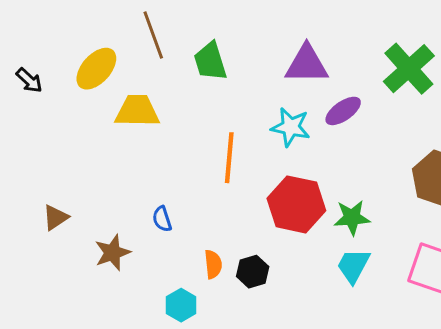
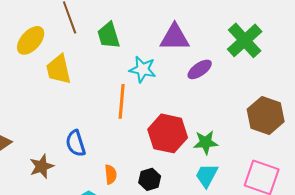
yellow trapezoid: (137, 111) -> (59, 69), turned -104
cyan star: (291, 127) -> (143, 69), moved
blue semicircle: (162, 219) -> (76, 143), size x1.5
black hexagon: (253, 272) -> (150, 179), moved

